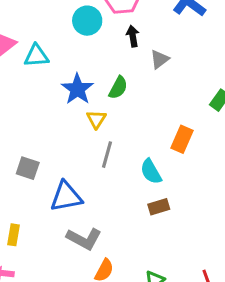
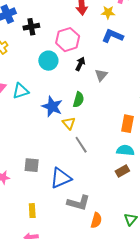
black arrow: (133, 36) -> (80, 64), turned 48
gray line: (107, 155) -> (81, 145), turned -36
cyan semicircle: (151, 172) -> (125, 150), moved, turned 138

